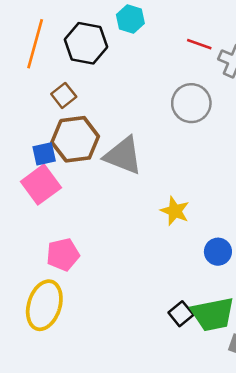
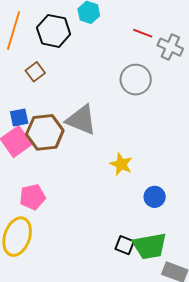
brown hexagon: (75, 139) -> (45, 132), moved
black square: (181, 314) -> (125, 245), turned -30

